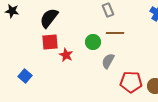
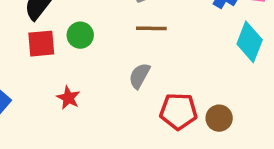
green circle: (93, 42) -> (80, 35), moved
red star: (66, 55) -> (68, 98), moved

